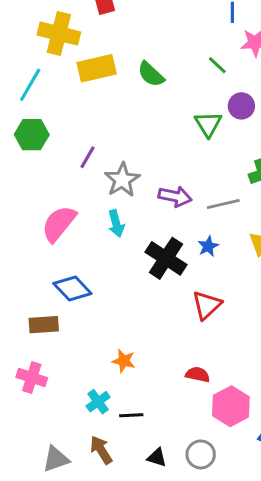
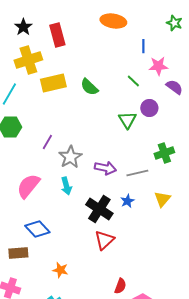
yellow cross: (59, 34) -> (28, 60), turned -32
red triangle: (207, 305) -> (104, 240), moved
orange star: (124, 361) -> (60, 270), moved
red semicircle: (198, 374) -> (120, 286), turned 98

